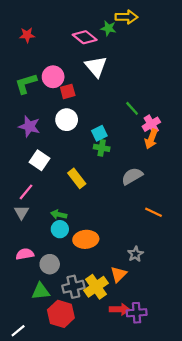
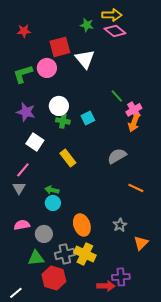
green star: (108, 28) -> (87, 25), moved
pink diamond: (85, 37) -> (115, 31), moved
red square: (68, 91) -> (60, 47), moved, size x1.5
green cross: (102, 148) -> (63, 121), moved
orange ellipse: (86, 239) -> (82, 225), moved, turned 75
orange triangle: (119, 274) -> (141, 243), moved
yellow cross: (96, 287) -> (85, 254), turned -30
red arrow: (120, 309) -> (106, 286), moved

